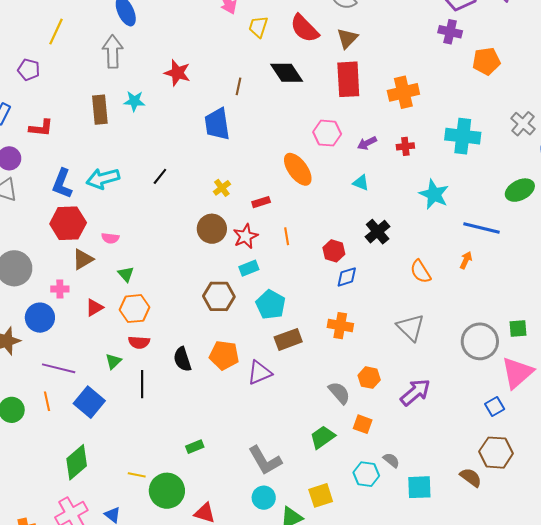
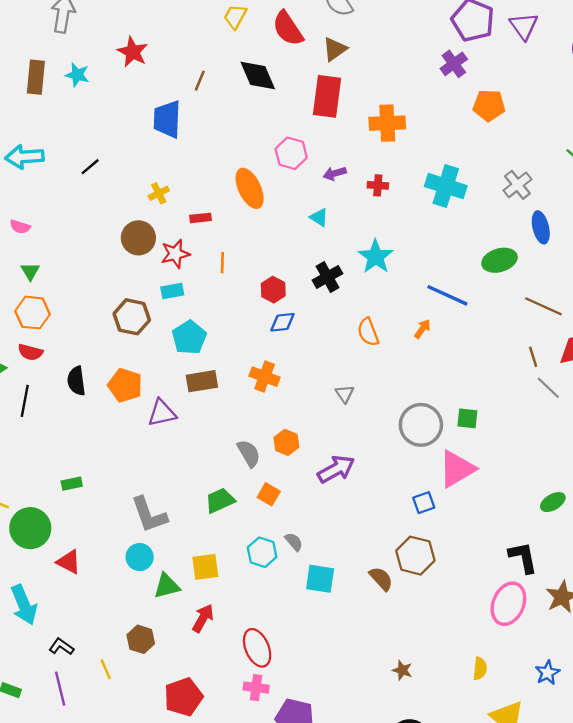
purple cross: (450, 32) -> (454, 64), turned 30
cyan star: (434, 194) -> (376, 257), moved
gray triangle: (411, 327) -> (345, 394), size x0.6

